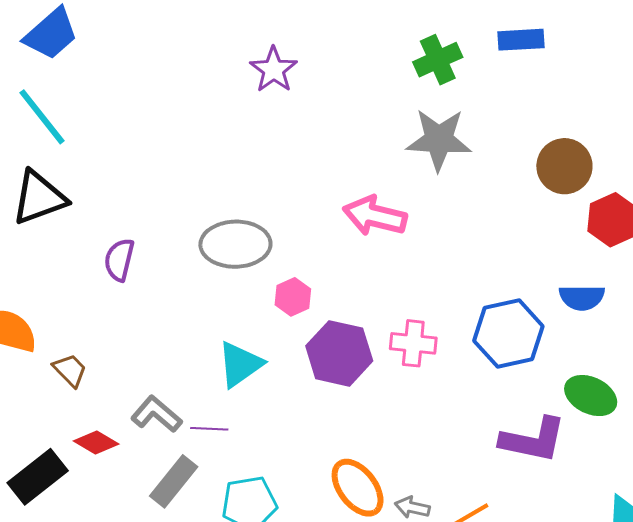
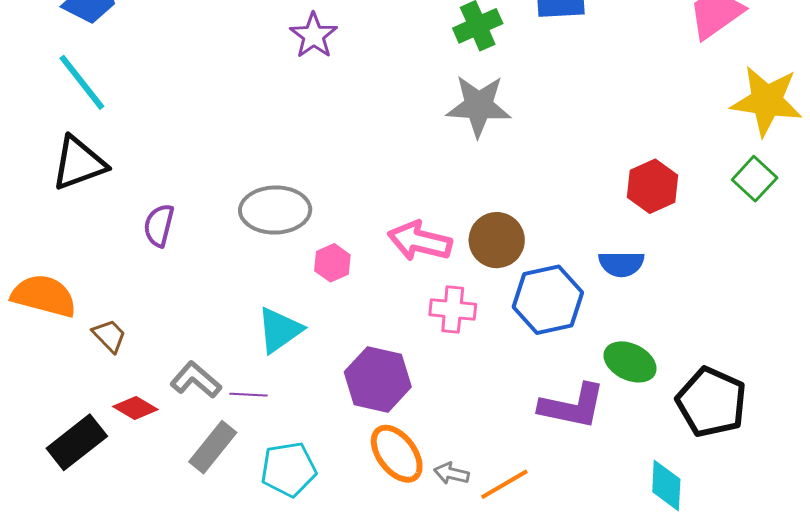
brown circle: (564, 166) -> (497, 240), moved
pink arrow: (375, 216) -> (420, 241), moved
purple hexagon: (339, 353) -> (378, 379), moved

